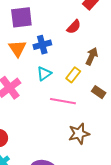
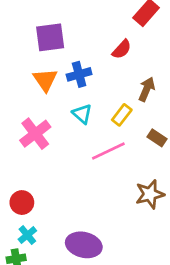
cyan triangle: (44, 74) -> (82, 114), turned -42
pink line: (63, 101) -> (108, 151), turned -35
brown star: (79, 134) -> (150, 194), moved

